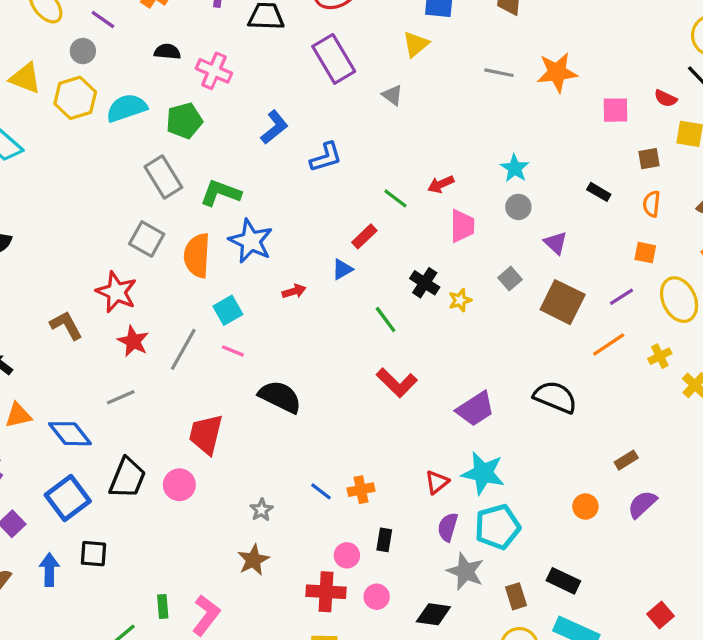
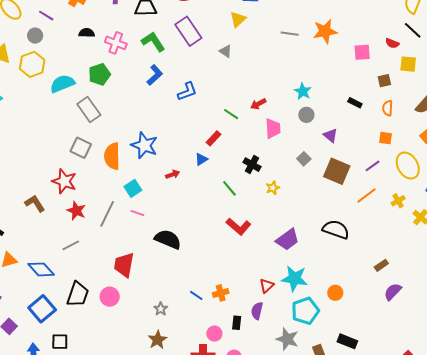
cyan semicircle: (127, 108) -> (62, 84), moved
green L-shape: (220, 193) -> (153, 42), moved, turned 40
yellow star: (460, 300) -> (273, 188), moved
orange circle: (585, 506) -> (335, 293), moved
purple semicircle: (448, 527) -> (257, 311), moved

